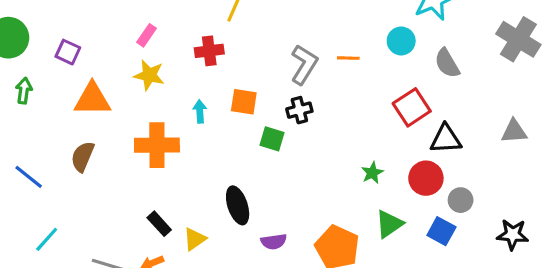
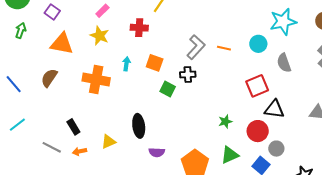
black rectangle: (159, 224) -> (73, 127), moved

